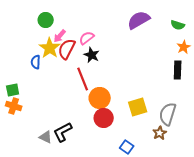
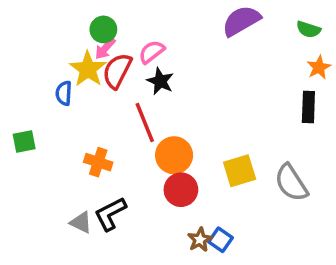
green circle: (46, 20) -> (103, 29), moved
orange cross: (14, 106) -> (98, 162), moved
gray semicircle: (168, 114) -> (291, 183), turned -50
brown star: (160, 133) -> (200, 240), moved

